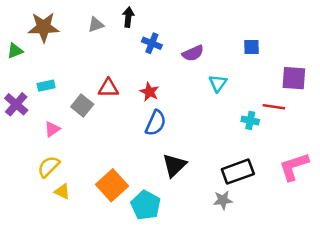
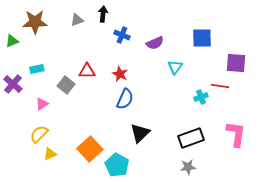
blue square: (251, 47) -> (202, 38), size x1.5
cyan cross: (250, 120) -> (201, 97), turned -32
pink L-shape: (294, 167) -> (236, 134), turned 116
yellow triangle: (62, 191) -> (50, 154), turned -48
gray star: (223, 200) -> (188, 167), moved

